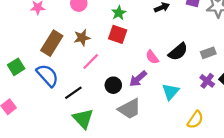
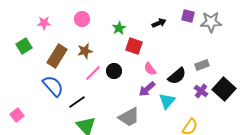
red square: (118, 34) -> (134, 46), moved
black semicircle: (178, 52) -> (177, 76), moved
green square: (16, 67) -> (24, 46), moved
purple arrow: (138, 79) -> (147, 89), moved
black circle: (113, 85) -> (114, 71), moved

